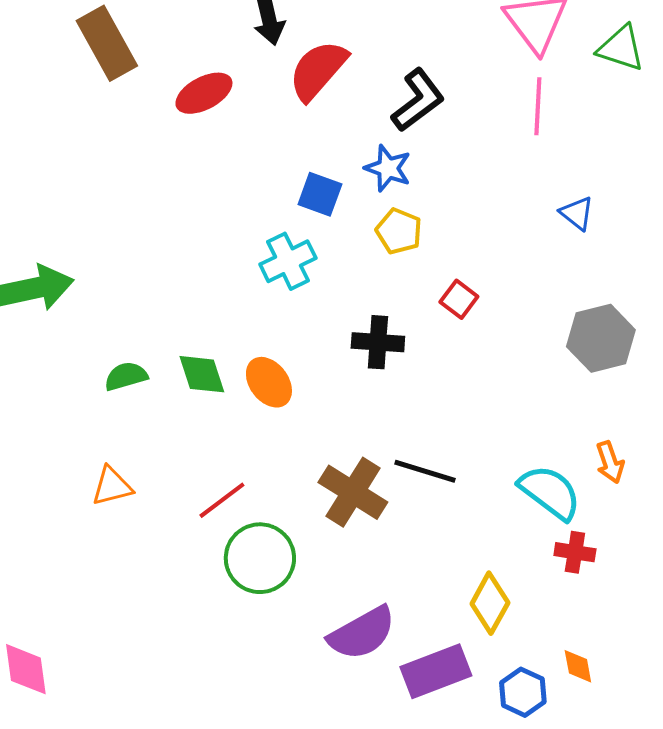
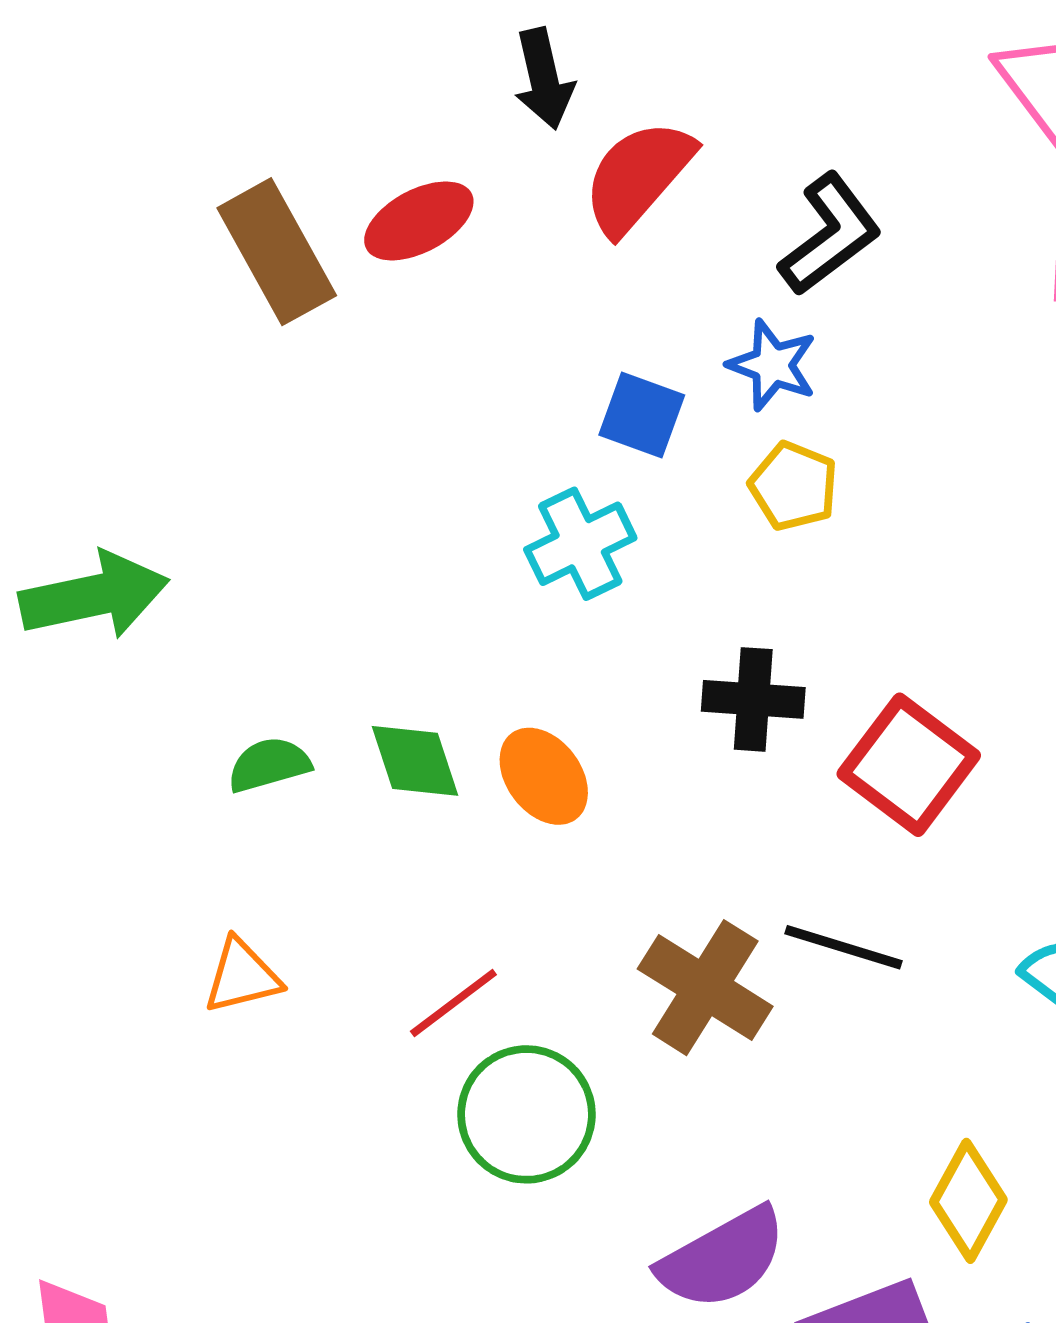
brown rectangle: (107, 43) -> (277, 252), moved
red square: (459, 299) -> (909, 765), moved, size x1.8

